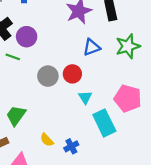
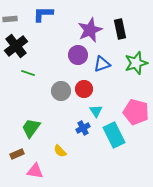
purple circle: (27, 37) -> (78, 55), moved
blue cross: (71, 146) -> (83, 128), moved

